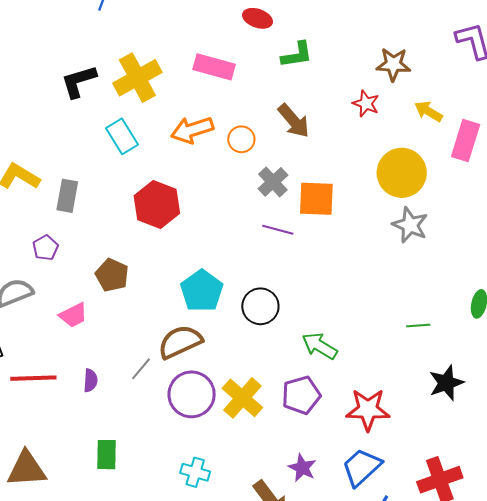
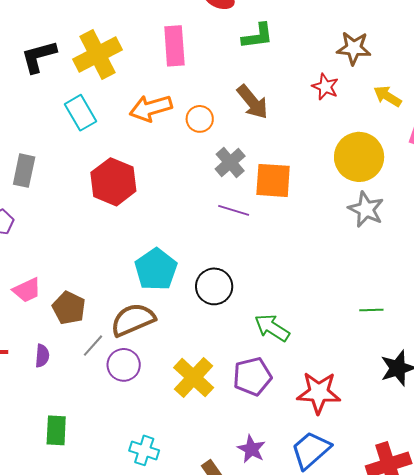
pink rectangle: (214, 67) -> (174, 46), turned 69
brown pentagon: (112, 275) -> (69, 308), moved
purple circle: (192, 394) -> (124, 365), moved, size x0.7

